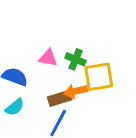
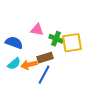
green cross: (76, 59) -> (56, 39), moved
orange arrow: (76, 91) -> (29, 65), moved

